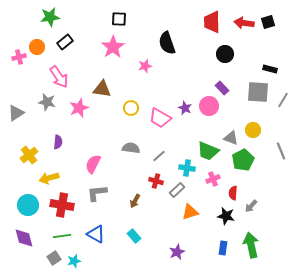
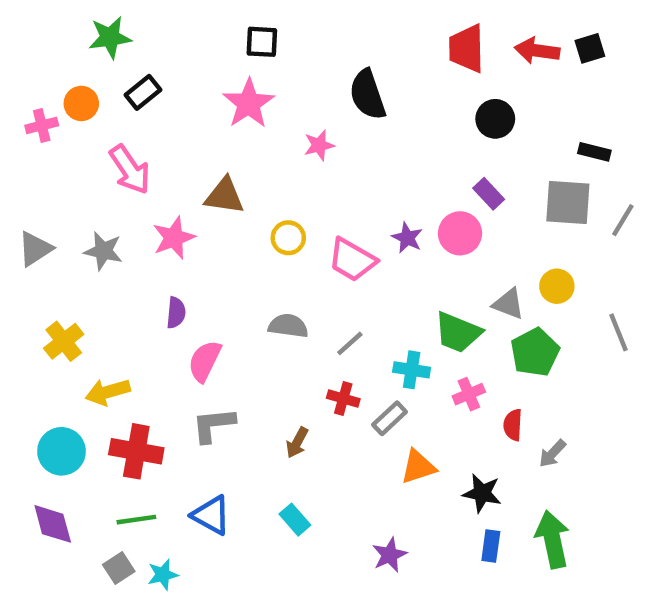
gray star: (47, 102) -> (103, 251), moved
purple semicircle: (58, 142) -> (176, 313), moved
black star: (226, 216) -> (482, 493), moved

